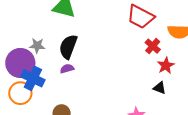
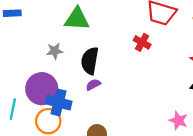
gray star: (37, 46) -> (55, 51), moved
red cross: (153, 46) -> (142, 42), moved

